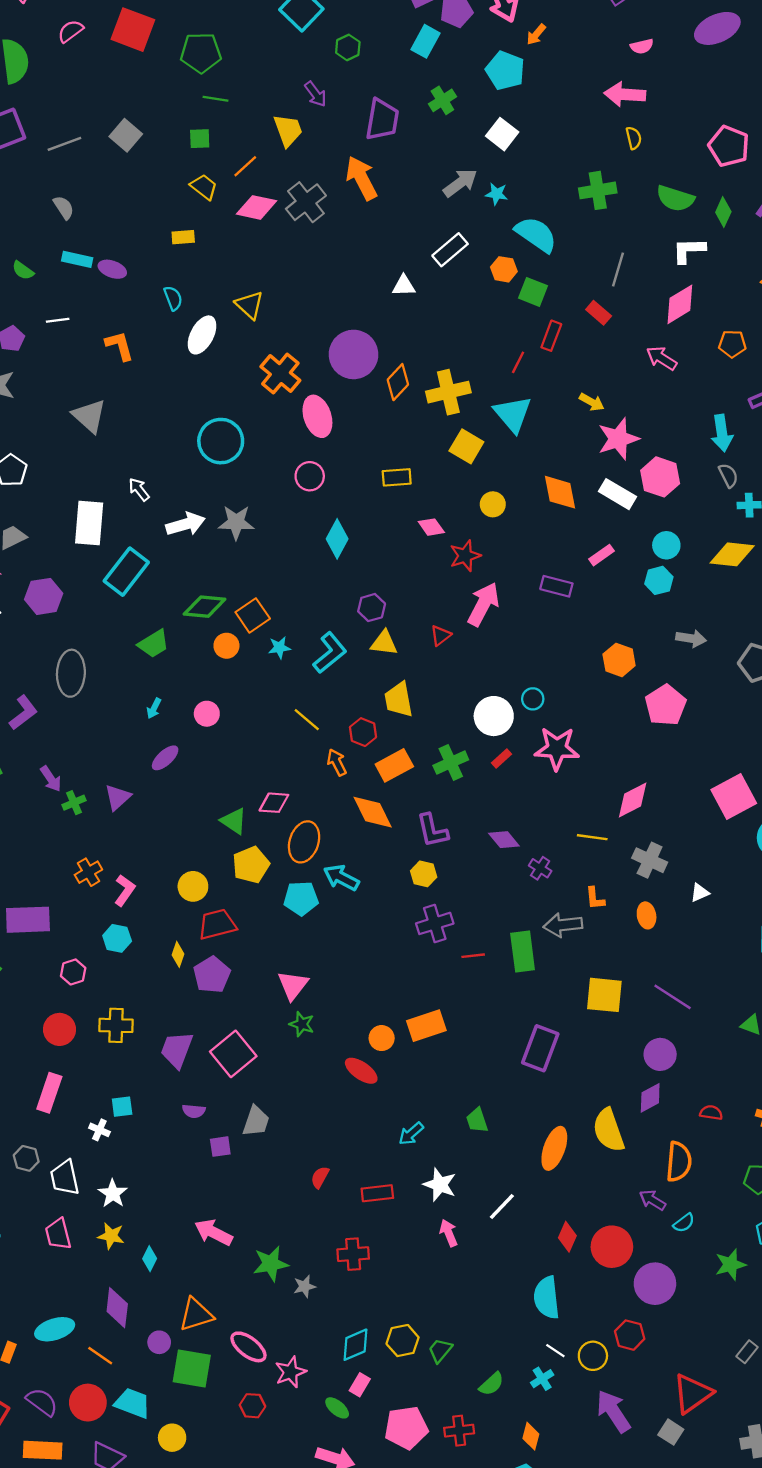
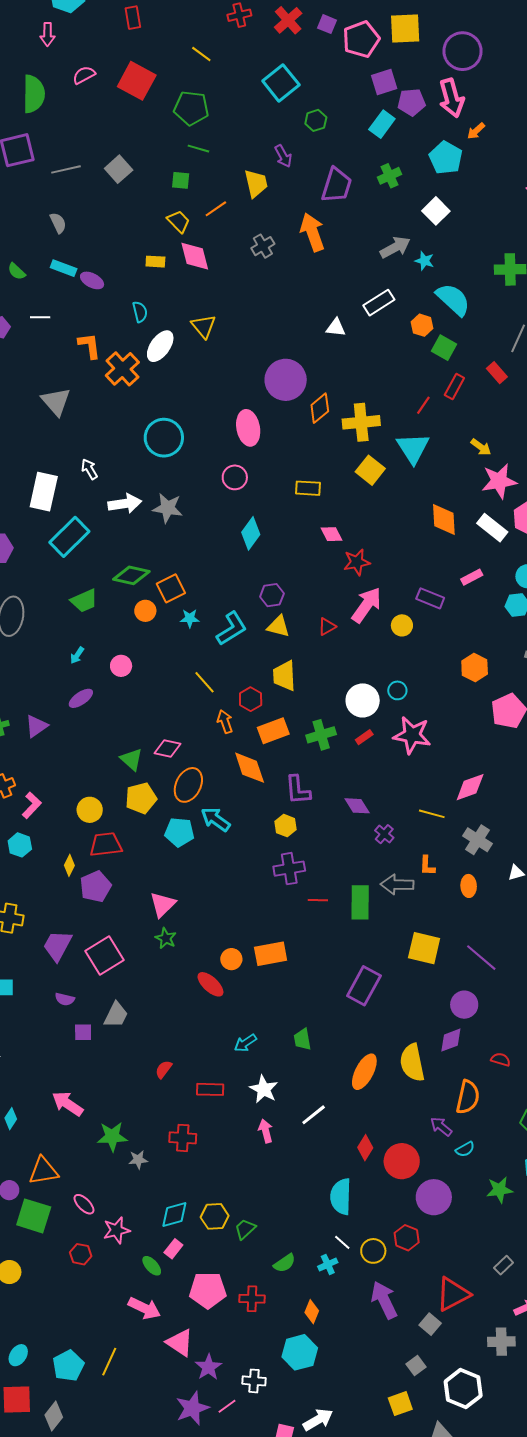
gray cross: (306, 202) -> (263, 246), size x0.7
pink diamond: (257, 207) -> (195, 256), moved, turned 56
orange cross: (280, 374) -> (122, 369), moved
yellow circle: (493, 504) -> (402, 625), moved
pink ellipse: (248, 1347) -> (84, 1204), size x0.7

